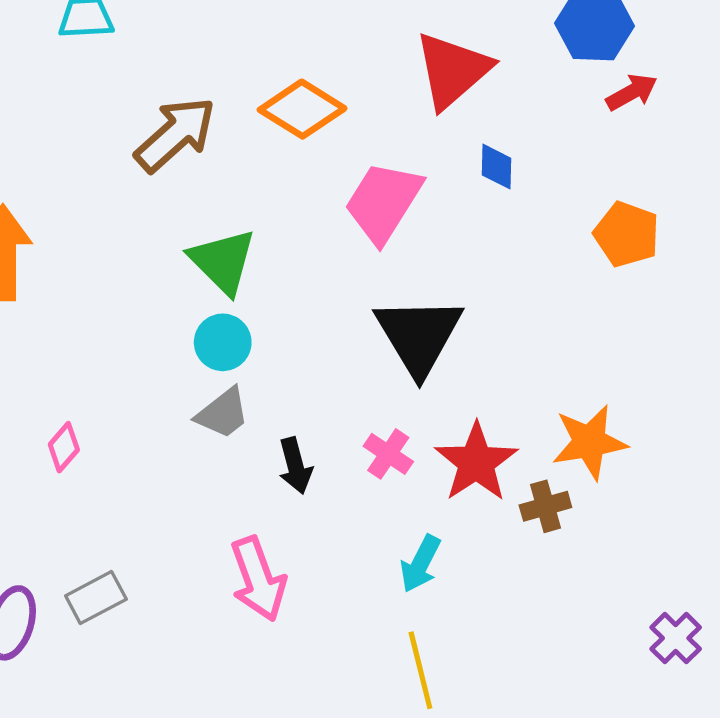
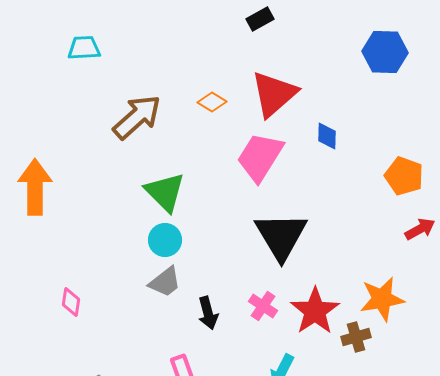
red triangle: (453, 70) -> (274, 94), moved
red arrow: (632, 92) -> (420, 229), moved
orange diamond: (302, 109) -> (212, 102), size x0.6
pink diamond: (64, 447) -> (71, 302), turned -32

